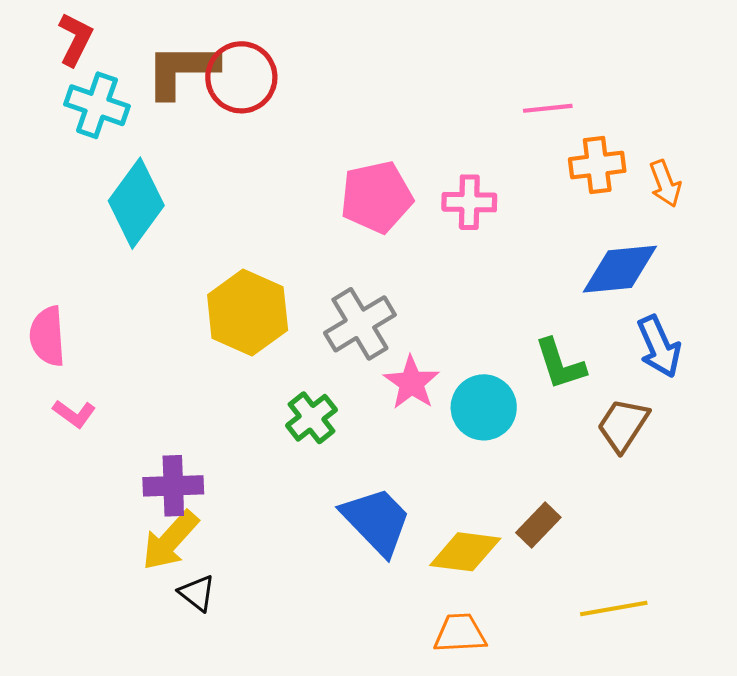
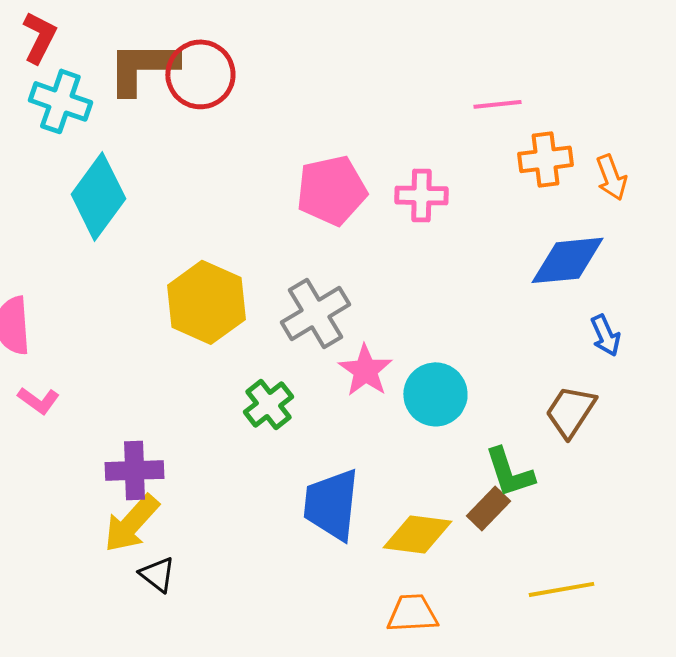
blue arrow: (659, 347) -> (605, 335), size x0.7
green L-shape: (560, 364) -> (509, 472), moved
blue trapezoid: (376, 521) -> (331, 504), turned -130

